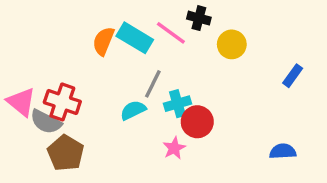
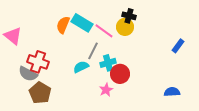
black cross: (199, 18) -> (129, 16), moved
pink line: (171, 33) -> (104, 31), moved
yellow circle: (232, 44) -> (125, 27), moved
pink triangle: (21, 102) -> (13, 36), moved

